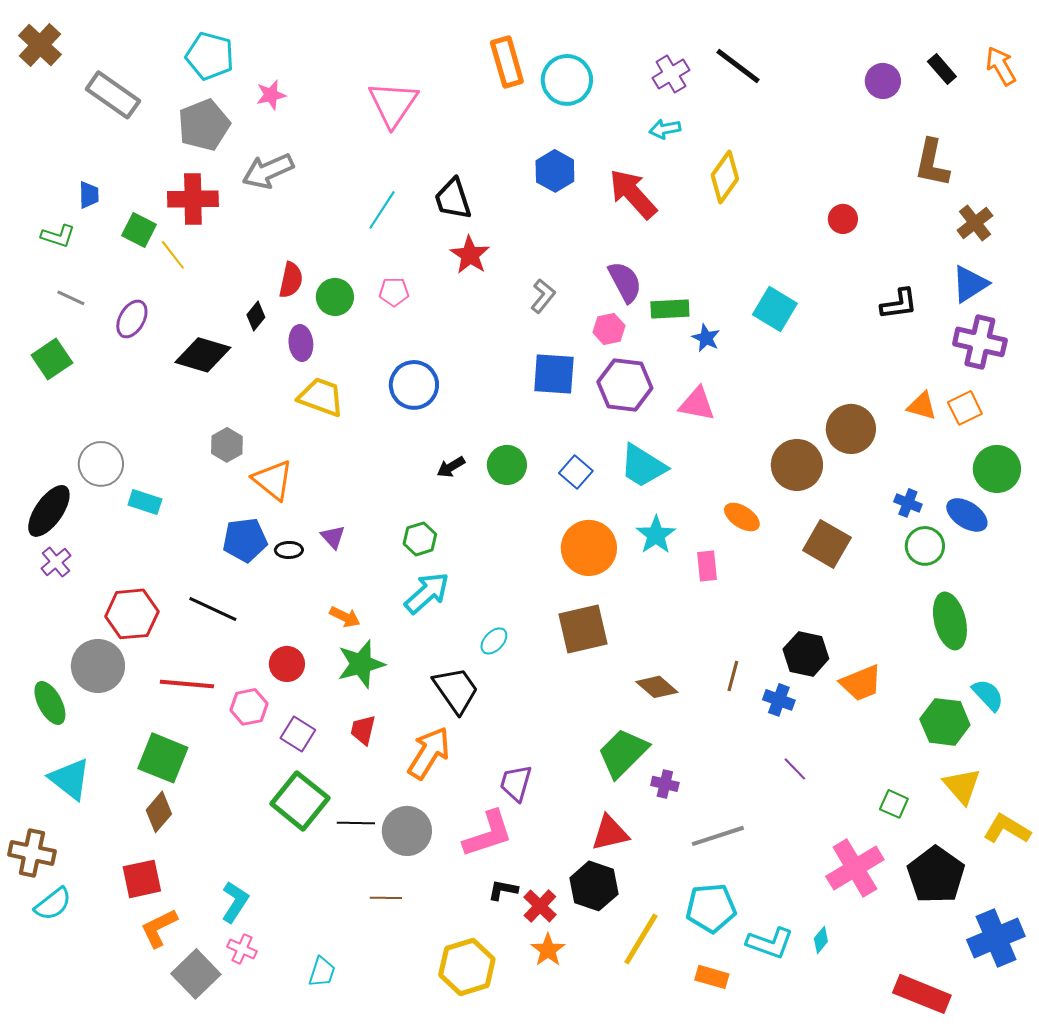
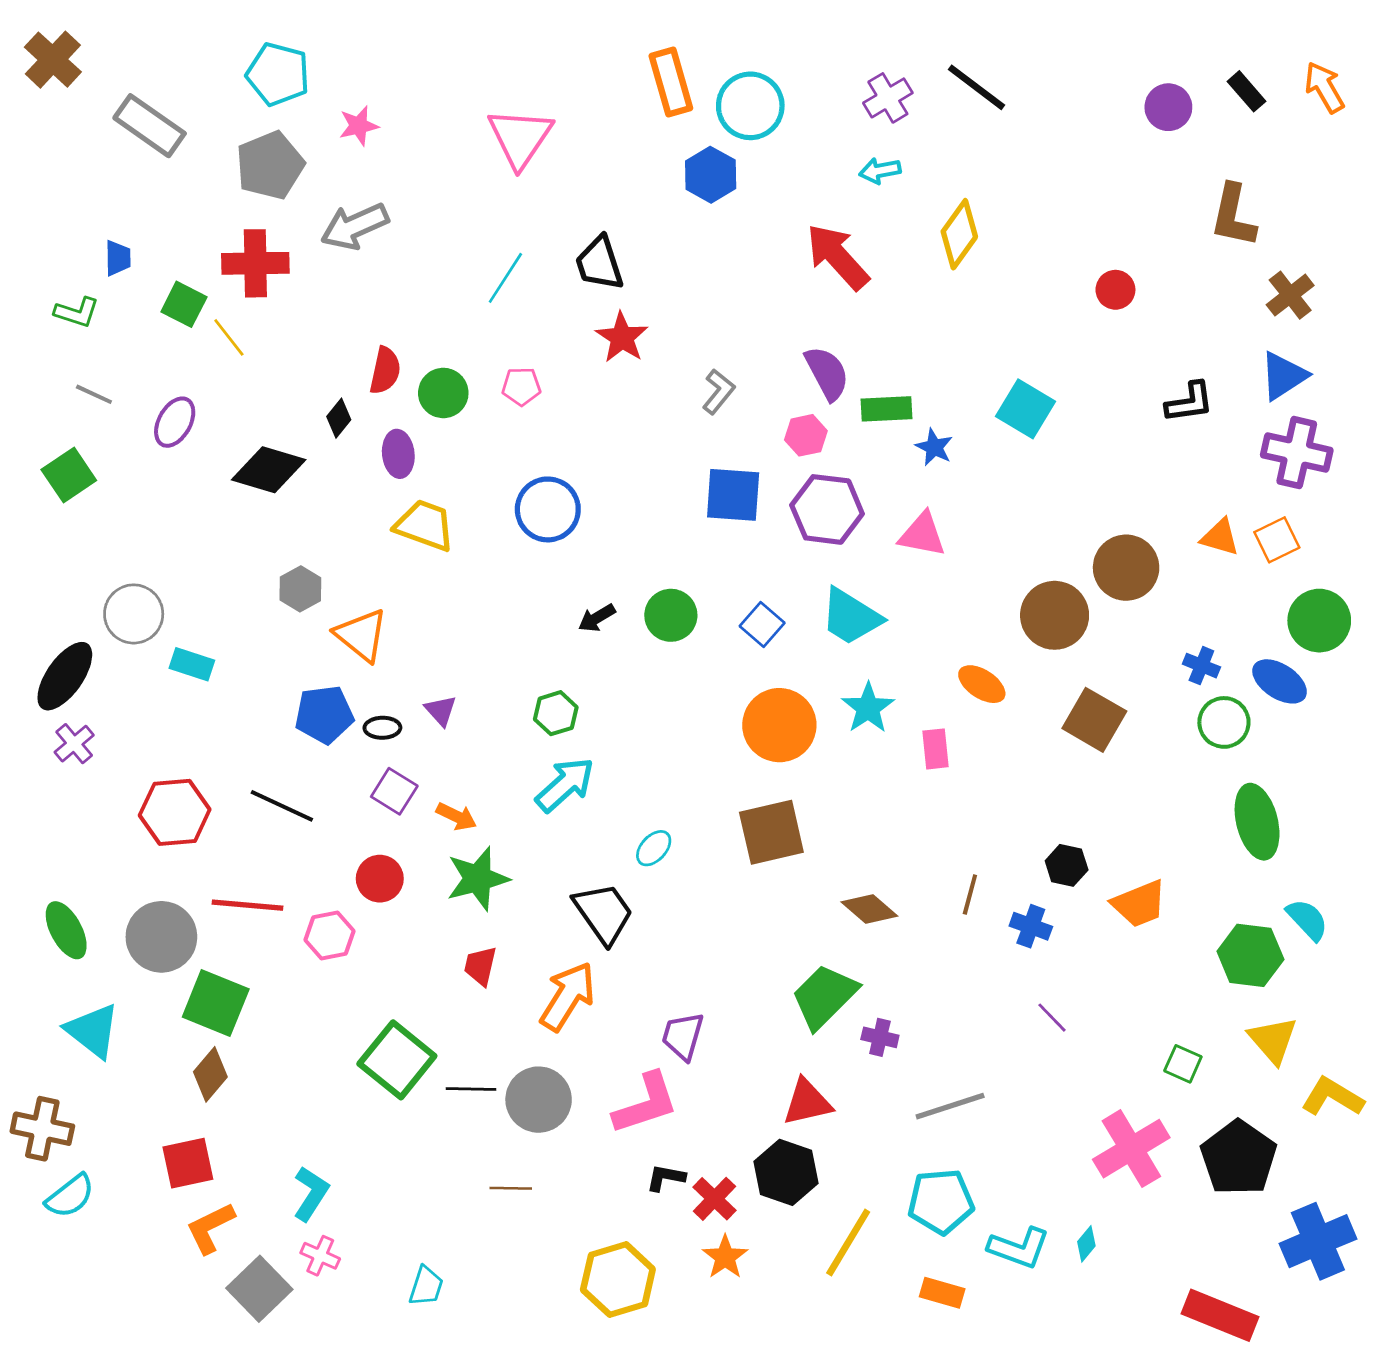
blue hexagon: (555, 171) -> (711, 175), moved
black hexagon: (806, 654) -> (1067, 865), size x0.7
gray circle: (98, 666) -> (161, 937), moved
purple square: (298, 734) -> (394, 791), moved

